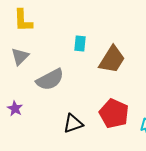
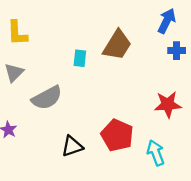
brown trapezoid: (112, 60) -> (117, 45), moved

